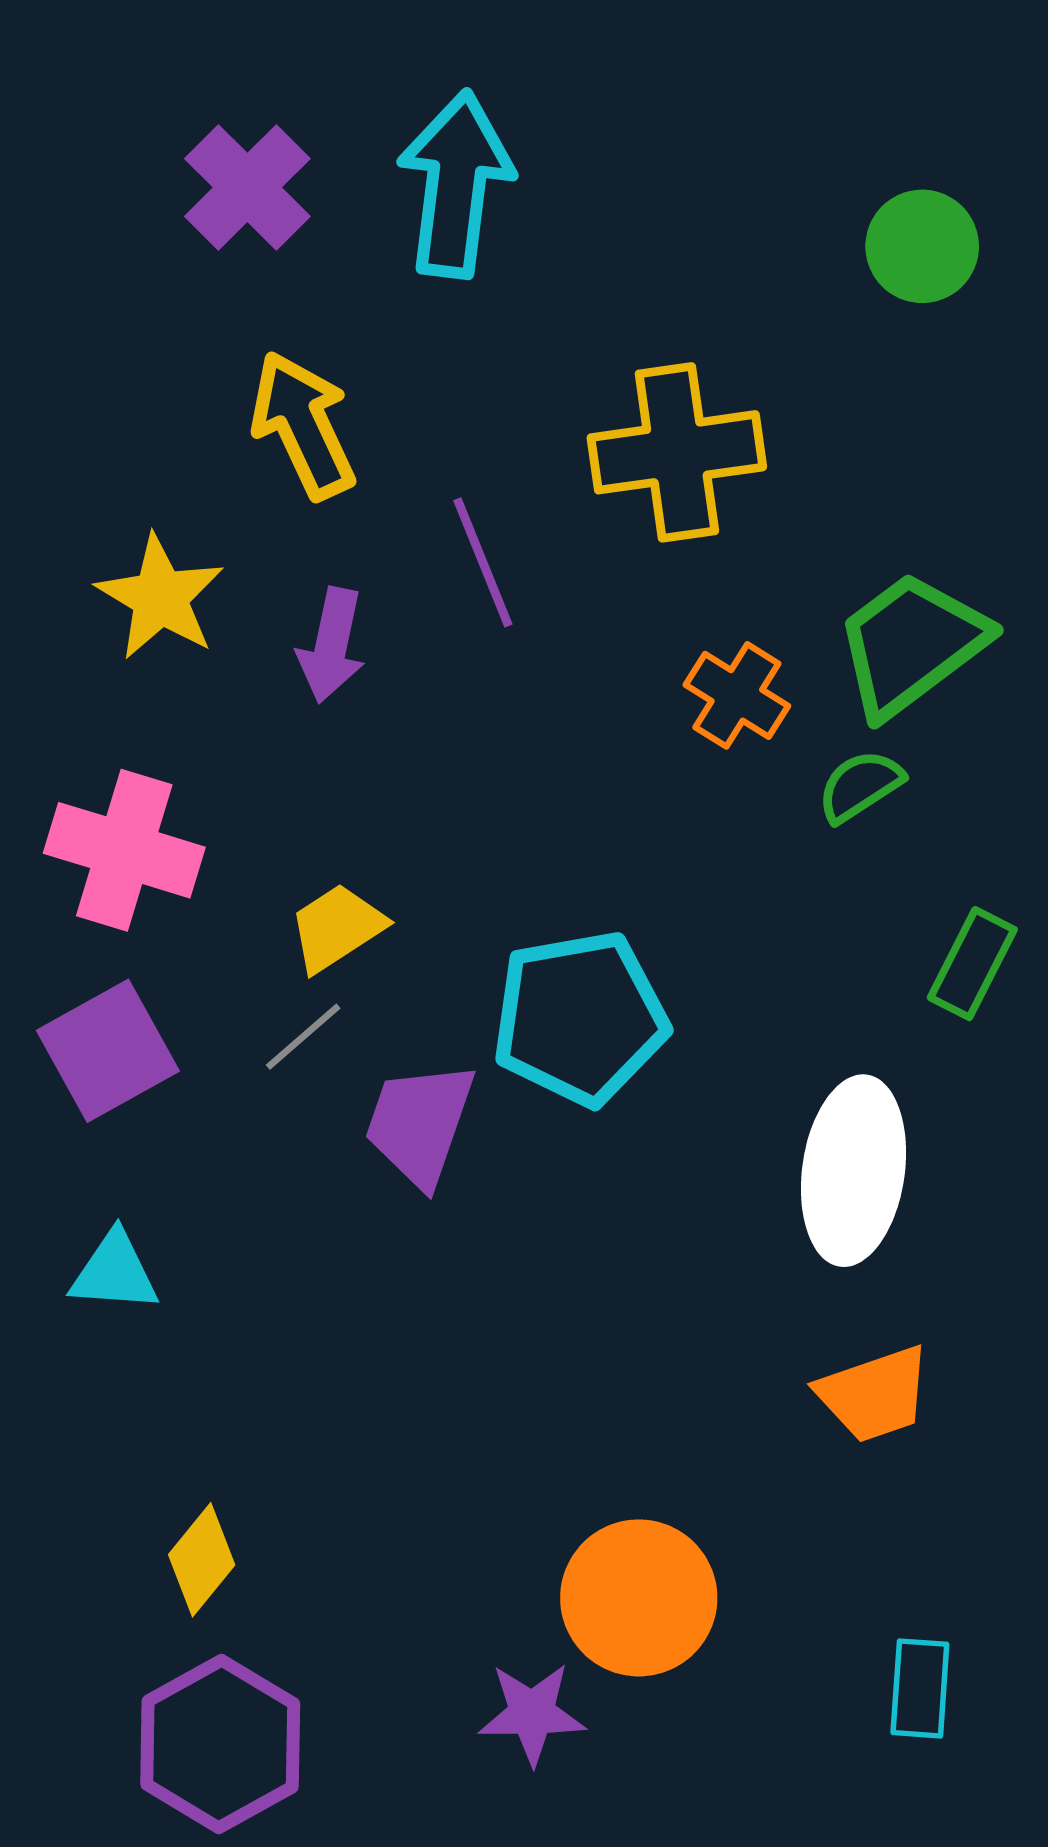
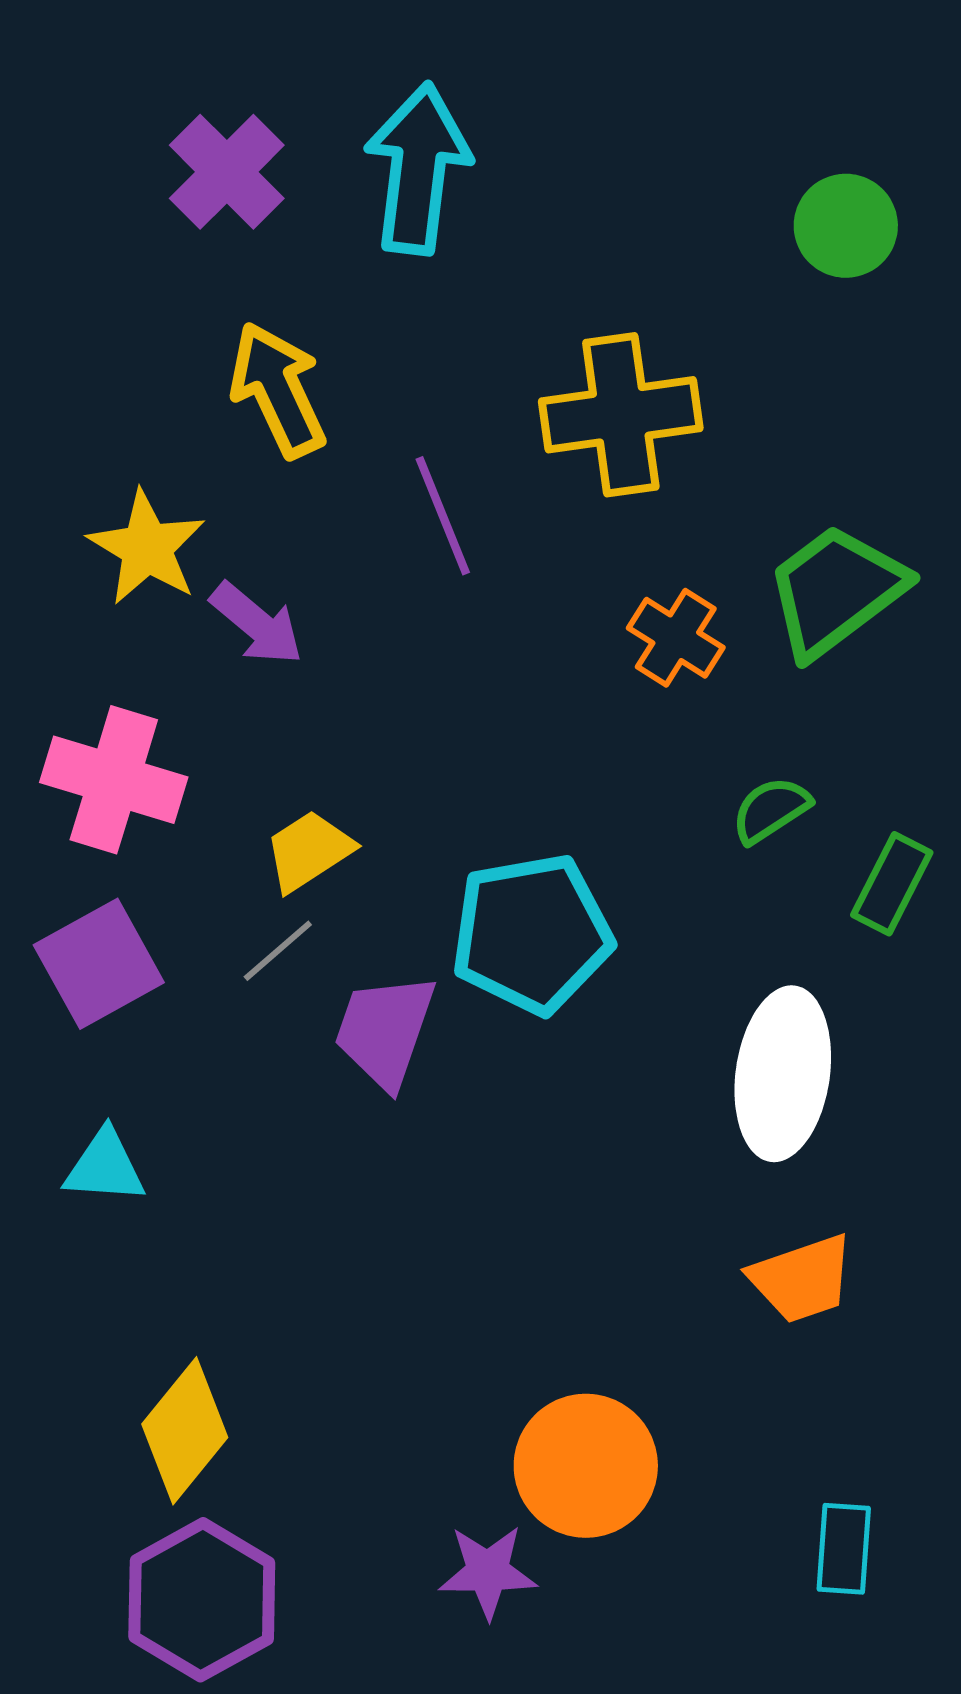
purple arrow: (331, 645) -> (257, 624), moved, turned -62
green semicircle: (860, 786) -> (771, 810), moved
yellow diamond: (202, 1560) -> (185, 1431), size x1.4

